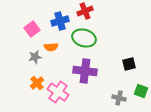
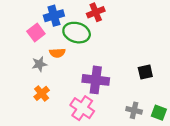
blue cross: (60, 21) -> (54, 16), moved
green ellipse: (84, 38) -> (77, 33), moved
green square: (141, 91) -> (159, 113), moved
pink cross: (58, 92) -> (82, 108), moved

